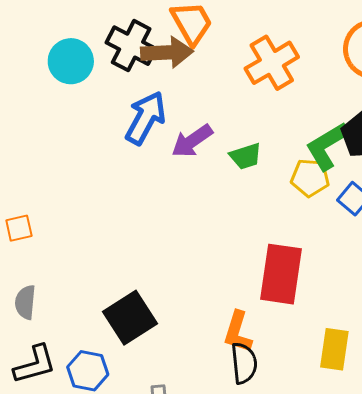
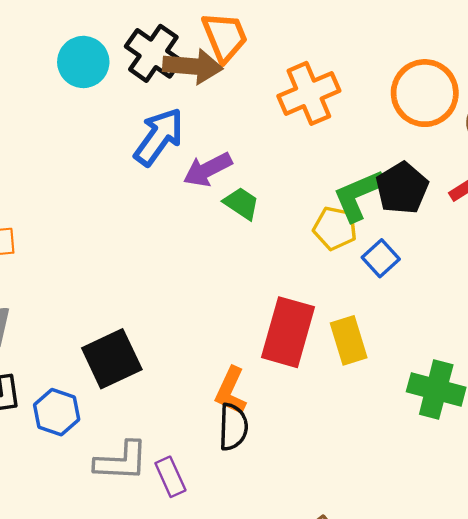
green trapezoid: (246, 156) -> (241, 203), moved, turned -136
yellow rectangle: (334, 349) -> (349, 340), moved, turned -33

